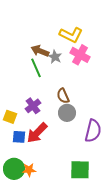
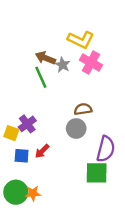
brown semicircle: (63, 96) -> (83, 109), moved, turned 105
purple cross: (33, 106) -> (27, 124), moved
red arrow: (37, 133) -> (42, 151), size x0.6
green square: (80, 170) -> (97, 173), moved

